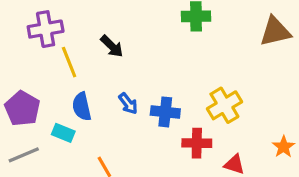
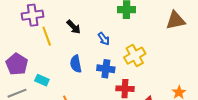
blue arrow: (128, 104) -> (104, 39), moved
yellow cross: (224, 105) -> (135, 56), moved
blue semicircle: (82, 107) -> (76, 64), moved

